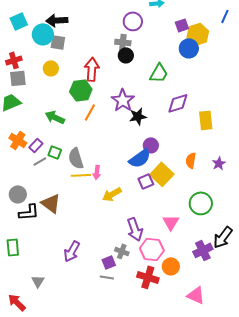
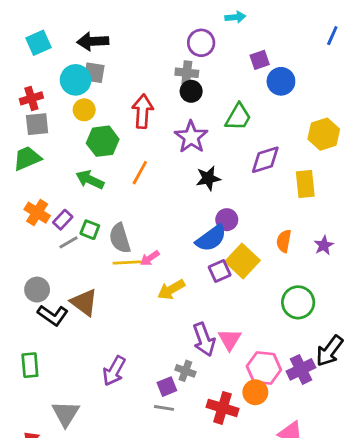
purple square: (182, 25) -> (260, 60), moved
cyan circle: (43, 34) -> (76, 80), moved
yellow hexagon: (198, 34) -> (324, 134), moved
green hexagon: (81, 90) -> (103, 141), moved
purple star: (123, 100) -> (191, 137), moved
pink arrow: (97, 172) -> (150, 258), turned 48
black L-shape: (29, 212) -> (53, 315), turned 40
pink triangle: (171, 222) -> (230, 339), moved
pink hexagon: (152, 249) -> (264, 368), moved
gray triangle: (38, 281) -> (66, 414), size x1.5

